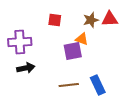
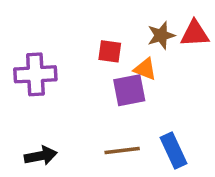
red square: (55, 20) -> (110, 51), moved
black arrow: (26, 68) -> (41, 156), moved

